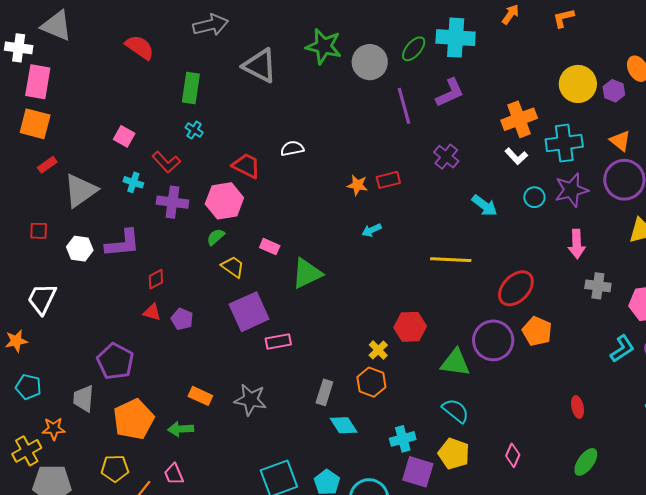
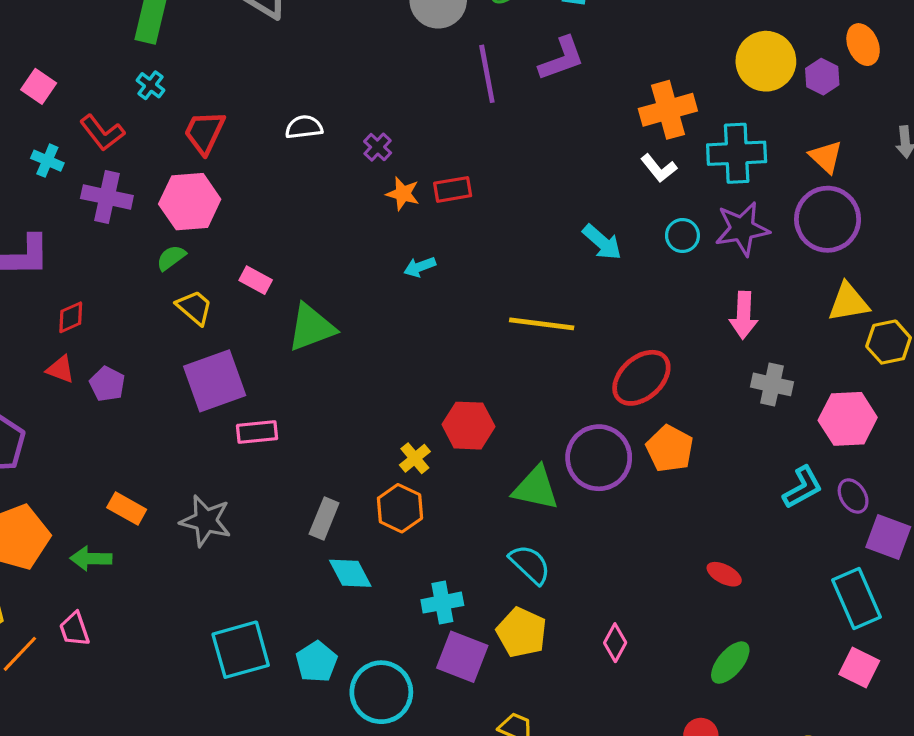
purple cross: (446, 157) -> (378, 147), moved, size x0.7
red trapezoid: (246, 166) -> (204, 132), moved, turned -96
red ellipse: (578, 407) -> (724, 574), turned -55

